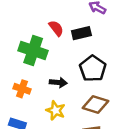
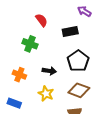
red semicircle: (56, 28) -> (42, 20), moved
green cross: (33, 51) -> (30, 44), size x0.7

